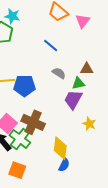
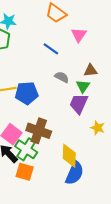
pink triangle: (83, 21) -> (79, 35), moved
green triangle: (78, 83) -> (83, 86), turned -40
blue semicircle: (64, 165) -> (75, 173), size x1.6
orange square: (17, 170) -> (25, 172), moved

